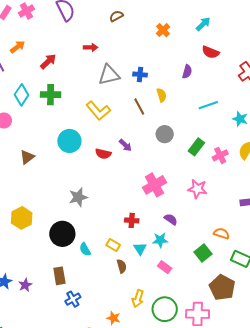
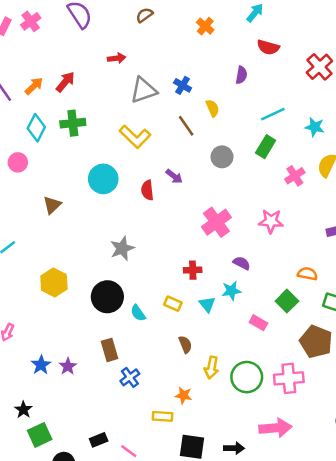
orange arrow: (18, 47) -> (34, 86), moved
blue cross: (140, 75) -> (183, 85), turned 32
green rectangle: (196, 147) -> (266, 147), moved
red semicircle: (103, 154) -> (147, 190), turned 77
brown semicircle: (122, 266) -> (185, 344), moved
pink rectangle: (165, 267) -> (258, 323), moved

